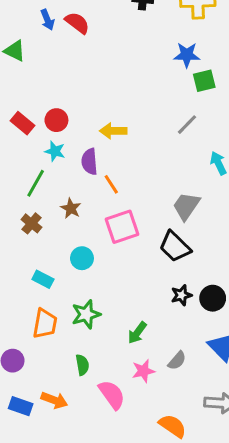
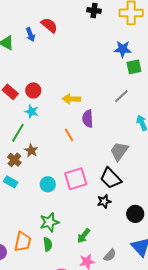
blue arrow: (47, 20) -> (30, 35), moved
purple semicircle: (89, 162) -> (88, 119), moved
brown star: (71, 208) -> (31, 151), moved
pink square: (122, 227) -> (76, 179), moved
cyan rectangle: (43, 279) -> (11, 182), moved
black star: (181, 295) -> (104, 201), moved
orange trapezoid: (45, 324) -> (23, 242), moved
green semicircle: (82, 365) -> (48, 244), moved

